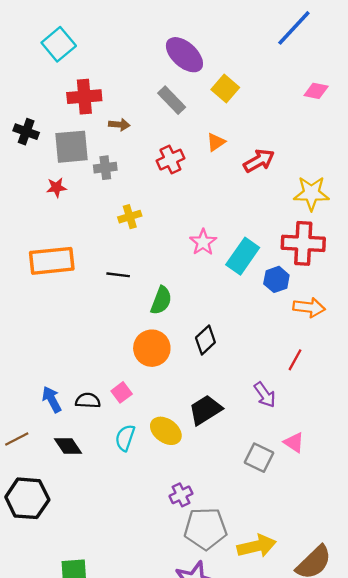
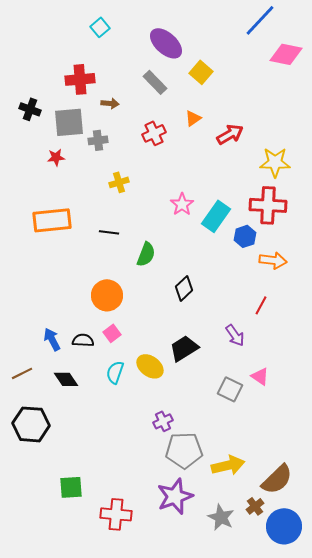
cyan square: (59, 44) -> (100, 27), moved, size x0.7
pink diamond: (316, 91) -> (286, 54), moved, size x1.5
orange circle: (152, 348) -> (107, 295), moved

